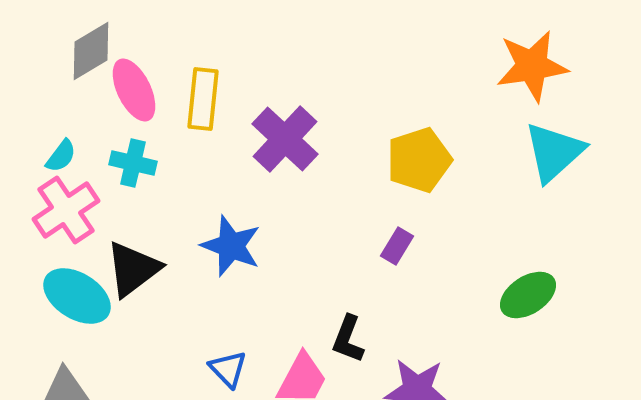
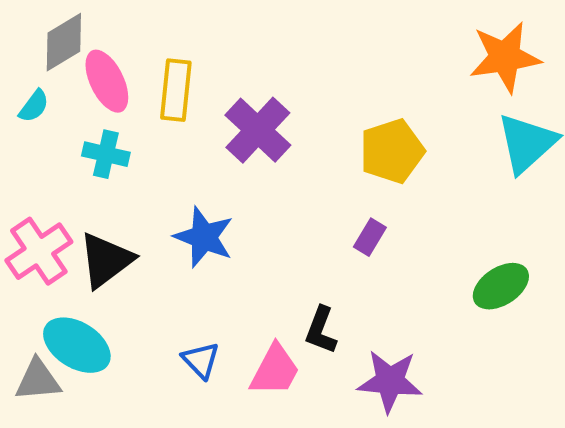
cyan semicircle: (61, 156) -> (34, 106), moved
pink cross: (66, 210) -> (39, 251), moved
cyan ellipse: (77, 296) -> (77, 345), moved

